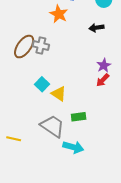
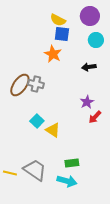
purple star: (104, 65) -> (87, 102), moved
green rectangle: (79, 117) -> (72, 163), moved
gray trapezoid: (52, 126) -> (35, 170), moved

